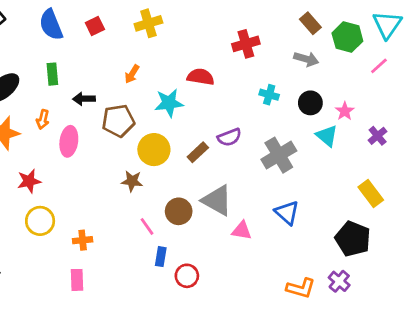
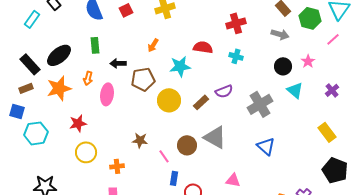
cyan cross: (269, 95) -> (236, 56), moved
pink star: (345, 111) -> (308, 61), moved
brown star: (132, 181) -> (140, 140), moved
pink triangle: (242, 231) -> (233, 180), moved
black pentagon: (353, 239) -> (335, 170), moved

